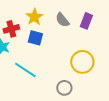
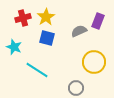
gray semicircle: (62, 20) -> (79, 31), moved, turned 105
red cross: (11, 29) -> (23, 18), moved

